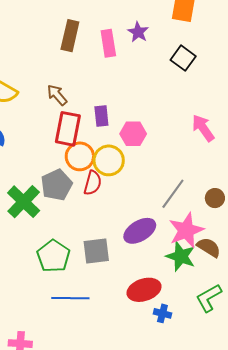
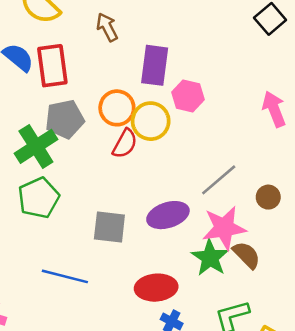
purple rectangle: (101, 116) -> (155, 65), size x1.5
red rectangle: (68, 129) -> (52, 66), moved, turned -32
gray pentagon: (57, 185) -> (65, 119), moved
green pentagon: (53, 256) -> (39, 198), moved

